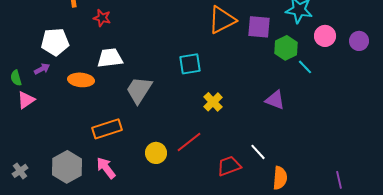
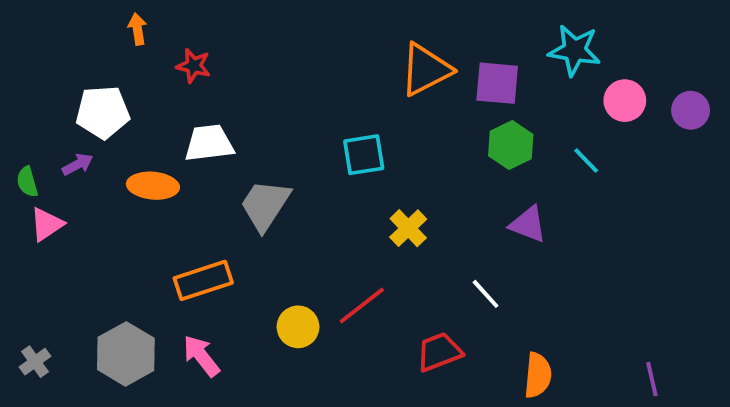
green hexagon: (286, 48) -> (511, 145), moved
white line: (258, 152) -> (486, 294), moved

